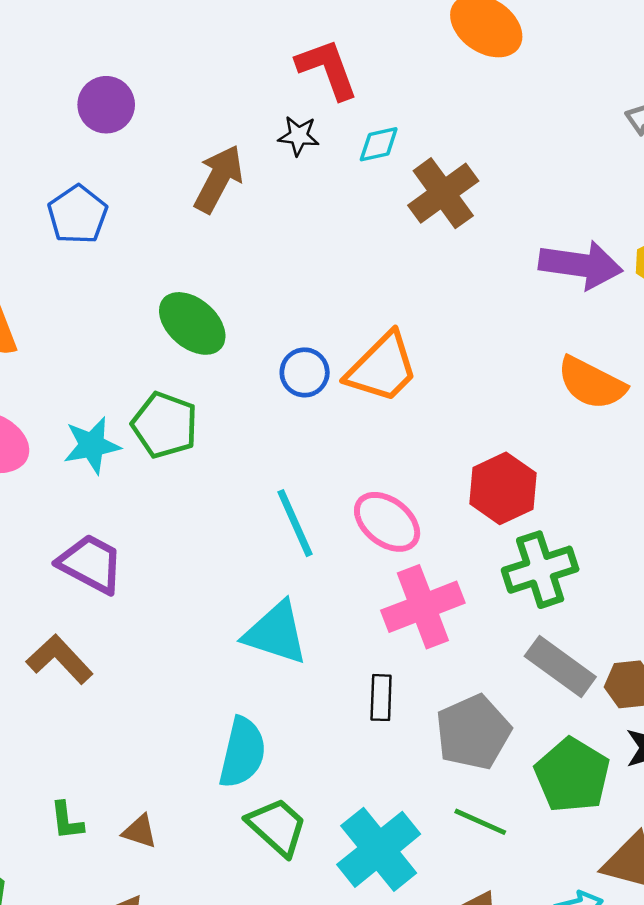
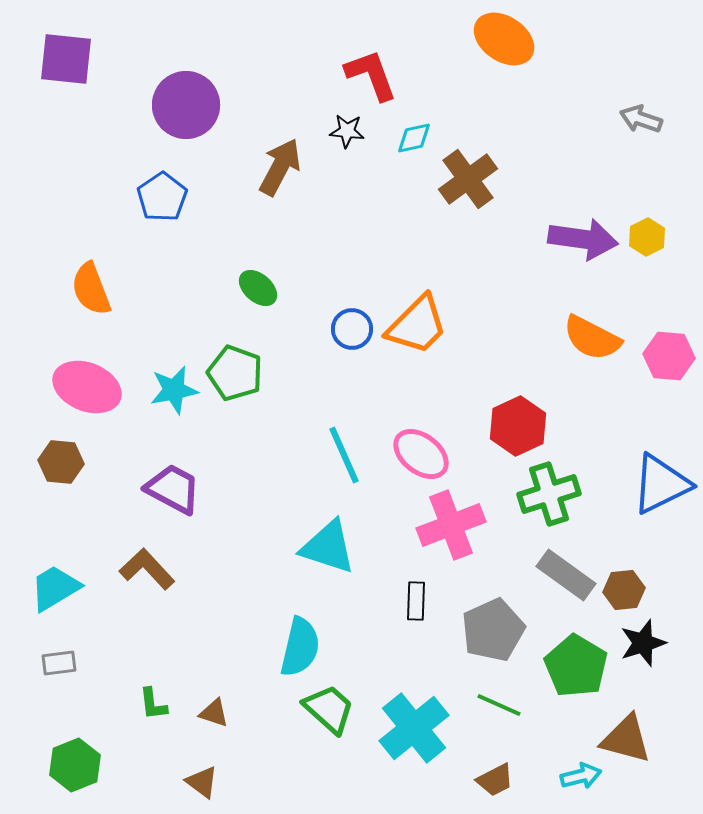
purple circle: (106, 105) -> (186, 105), size x1.4
green ellipse: (192, 323) -> (258, 288), size x0.7

